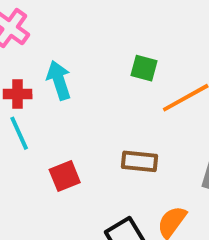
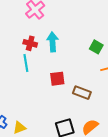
red square: (65, 176) -> (57, 79), moved

